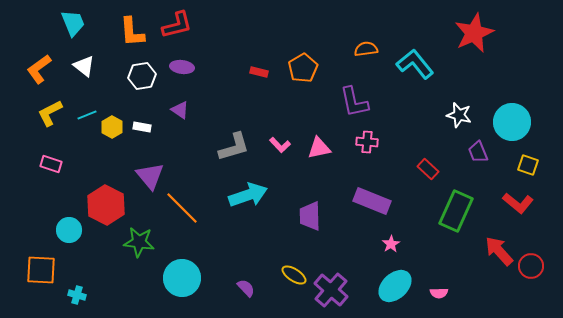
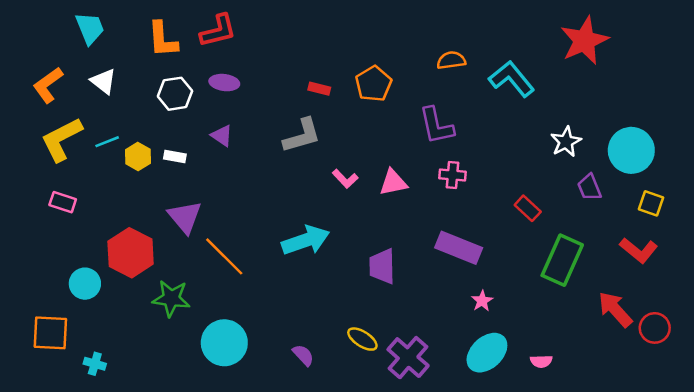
yellow L-shape: (50, 113) -> (61, 139), size x1.4
white star: (459, 115) -> (566, 142), turned 30
gray L-shape: (234, 147) -> (302, 136), moved

